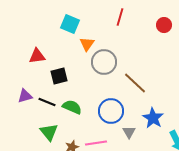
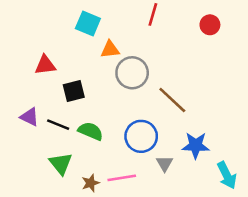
orange triangle: (87, 44) -> (110, 49), turned 49
purple triangle: (25, 96) -> (30, 117), turned 42
blue star: (153, 118) -> (196, 145), turned -30

